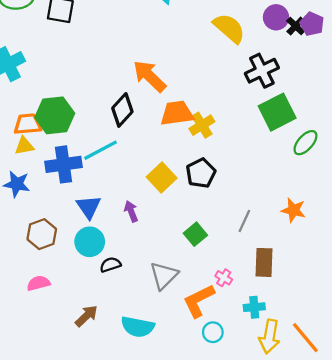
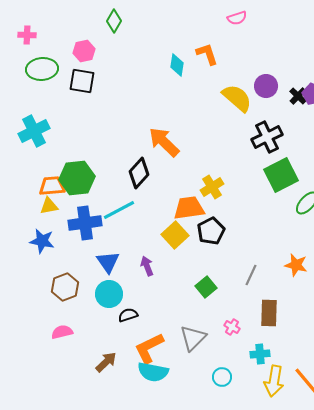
purple circle: (276, 17) -> (266, 86), moved
orange trapezoid: (177, 113) -> (189, 208), moved
gray triangle: (164, 276) -> (193, 338), moved
orange L-shape: (199, 301) -> (149, 348), moved

